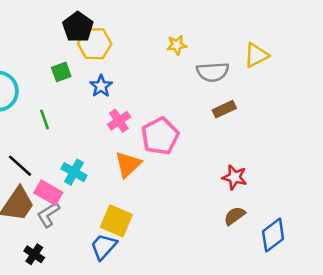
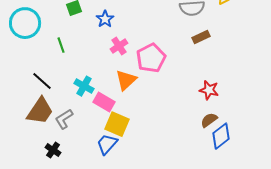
pink rectangle: (48, 193) -> (104, 102), moved
blue diamond: (273, 235) -> (221, 136), moved

